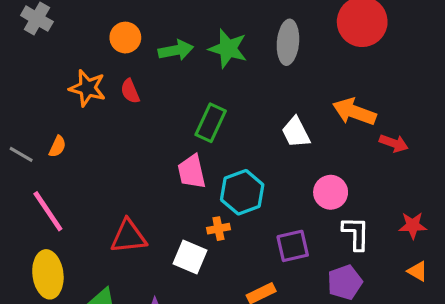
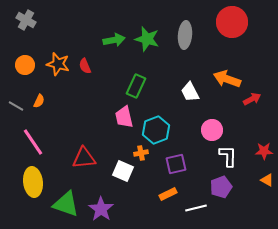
orange circle: (125, 38) -> (25, 65), moved
red arrow: (394, 143) -> (252, 99), turned -48
purple square: (293, 246) -> (176, 164), moved

